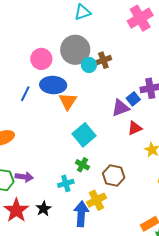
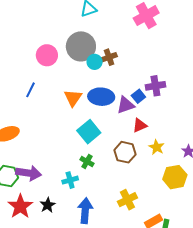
blue ellipse: (53, 85) -> (101, 97), moved
brown hexagon: (114, 176) -> (125, 152), moved
purple arrow: (24, 177) -> (29, 173), size x1.4
yellow cross: (96, 200) -> (127, 200), moved

